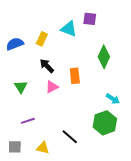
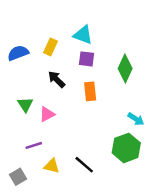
purple square: (90, 19) -> (87, 59), moved
pink triangle: (52, 87) -> (47, 114), moved
gray square: (15, 147) -> (18, 177), turned -32
yellow triangle: (43, 148) -> (52, 166), moved

